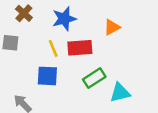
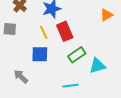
orange triangle: (112, 27) -> (106, 15), moved
red rectangle: (80, 48) -> (65, 31), turned 72

